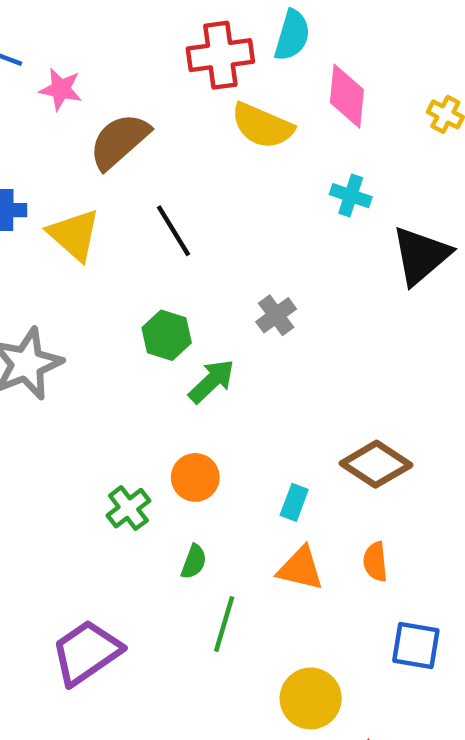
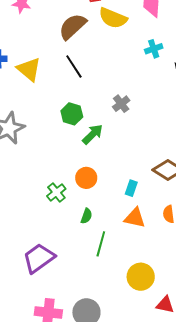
brown semicircle: (119, 141) -> (73, 26), moved
cyan cross: (351, 196) -> (154, 49), turned -36

